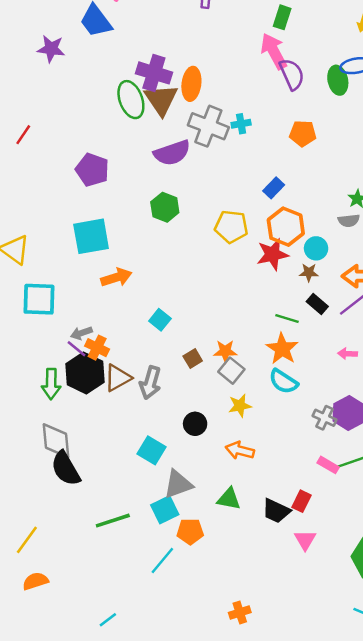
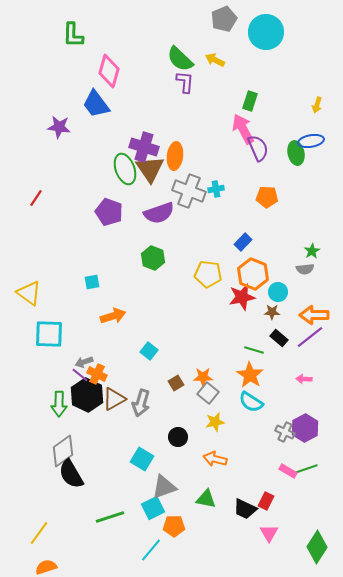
purple pentagon: (92, 170) -> (109, 212), moved
cyan square: (91, 236) -> (92, 282), size x0.5
gray diamond: (56, 441) -> (63, 451), turned 60

